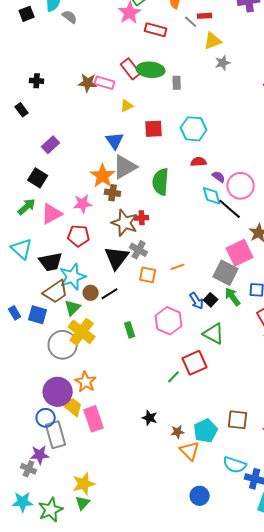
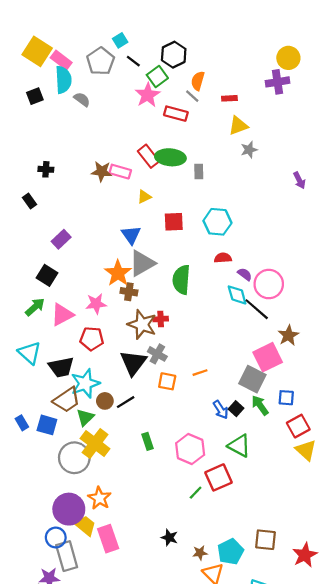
gray line: (191, 22) -> (192, 96), moved
pink hexagon: (169, 321) -> (190, 449), moved

